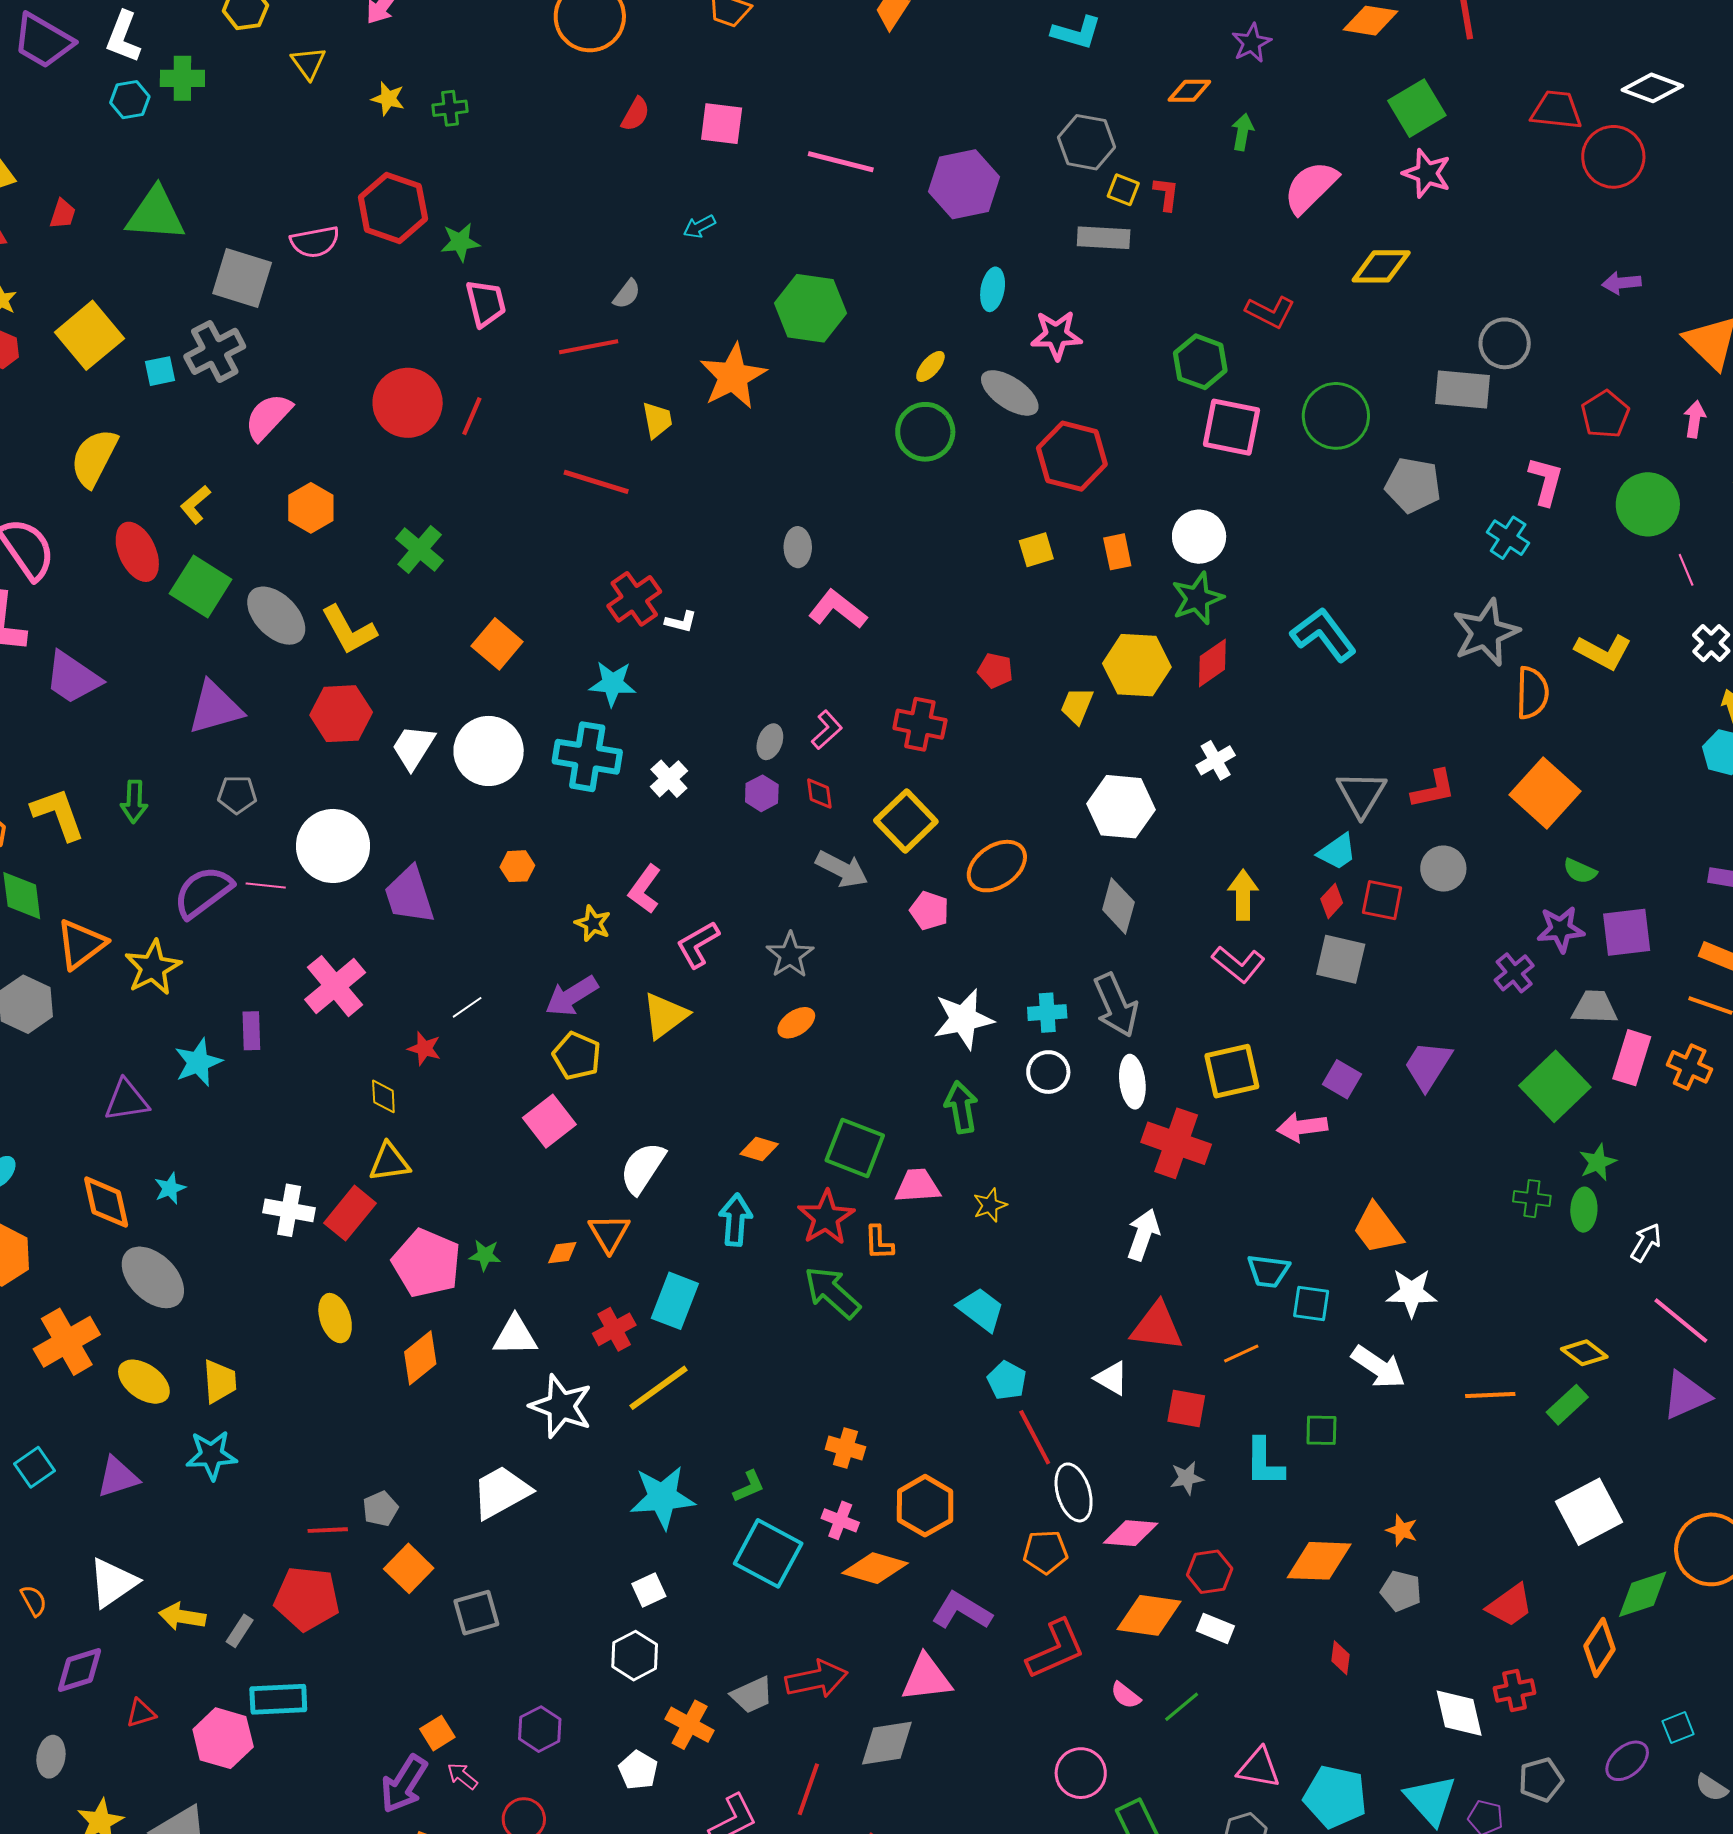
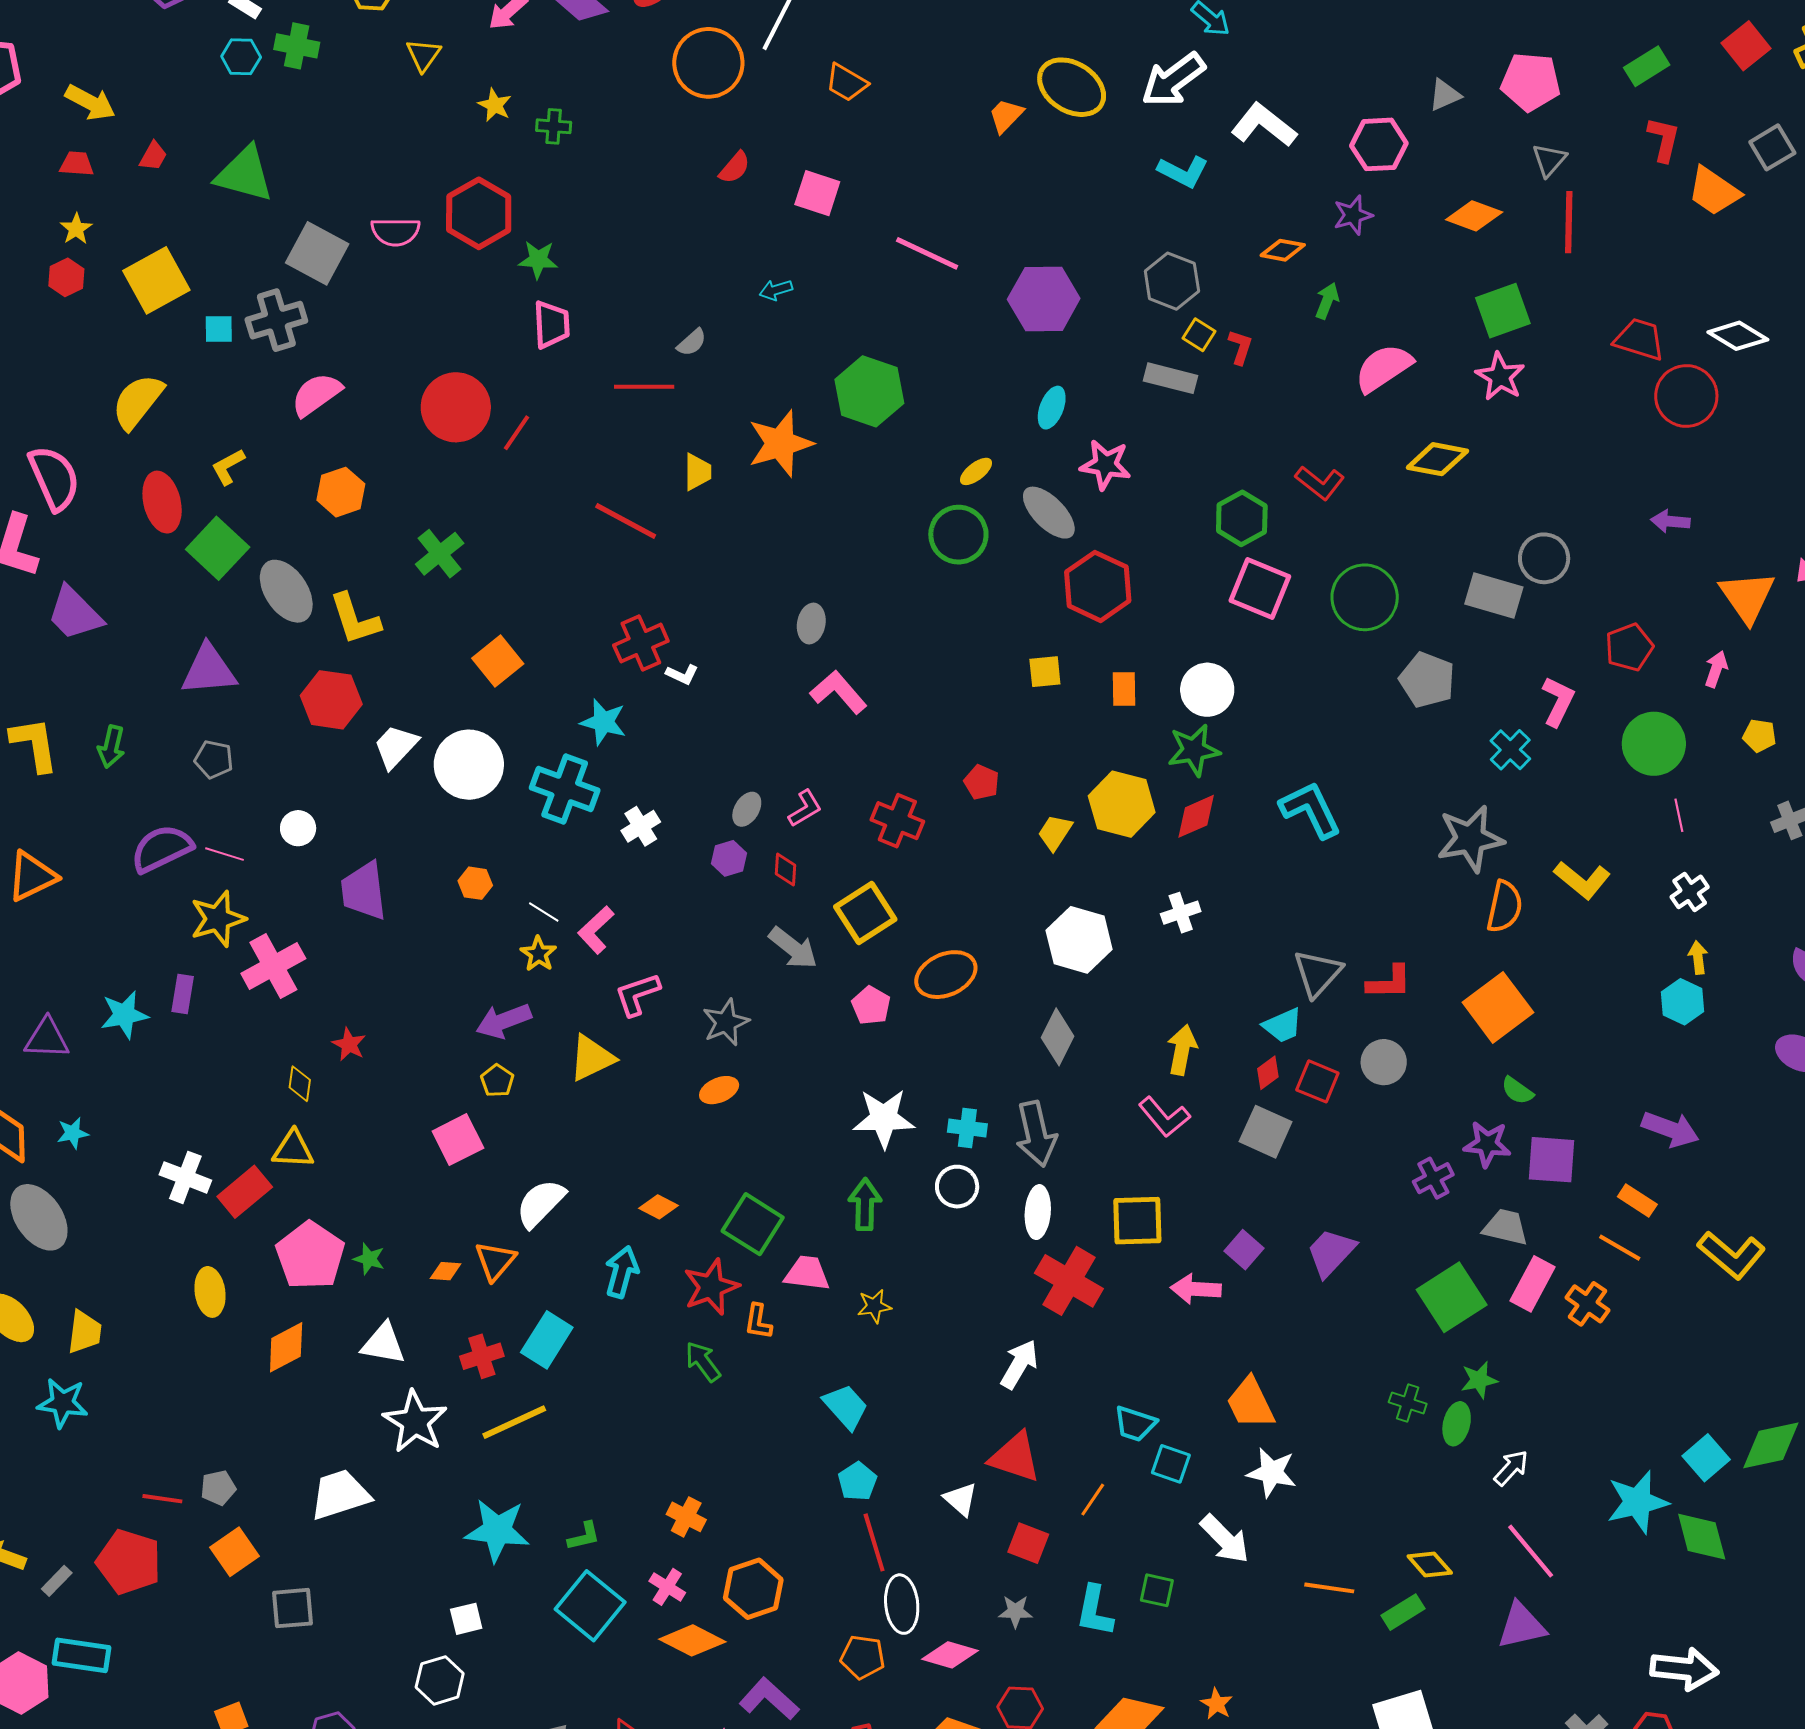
white circle: (333, 846) -> (298, 828), size x0.5
yellow star: (153, 968) -> (218, 919), moved
white line: (467, 1007) -> (544, 912), moved, turned 56
yellow pentagon: (577, 1056) -> (497, 1081), size x0.7
green arrow: (832, 1292) -> (703, 1362), size x0.7
orange line: (1241, 1353) -> (1093, 1500), turned -42

